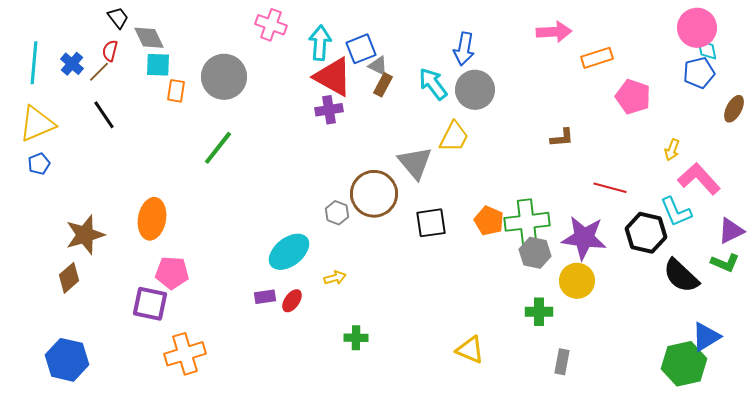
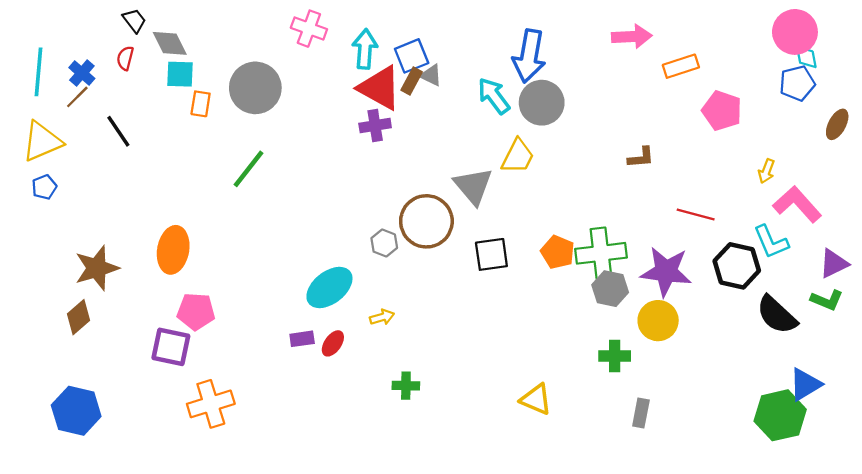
blue arrow: (464, 49) -> (529, 56), size x1.4
brown line: (99, 72) -> (77, 97), moved
brown rectangle: (383, 85) -> (412, 81), moved

